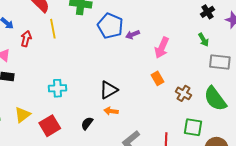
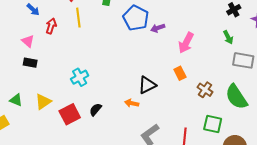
cyan cross: (58, 88) -> (80, 77), turned -30
black triangle: (109, 90) -> (147, 85), moved
black semicircle: (87, 123) -> (96, 110), moved

